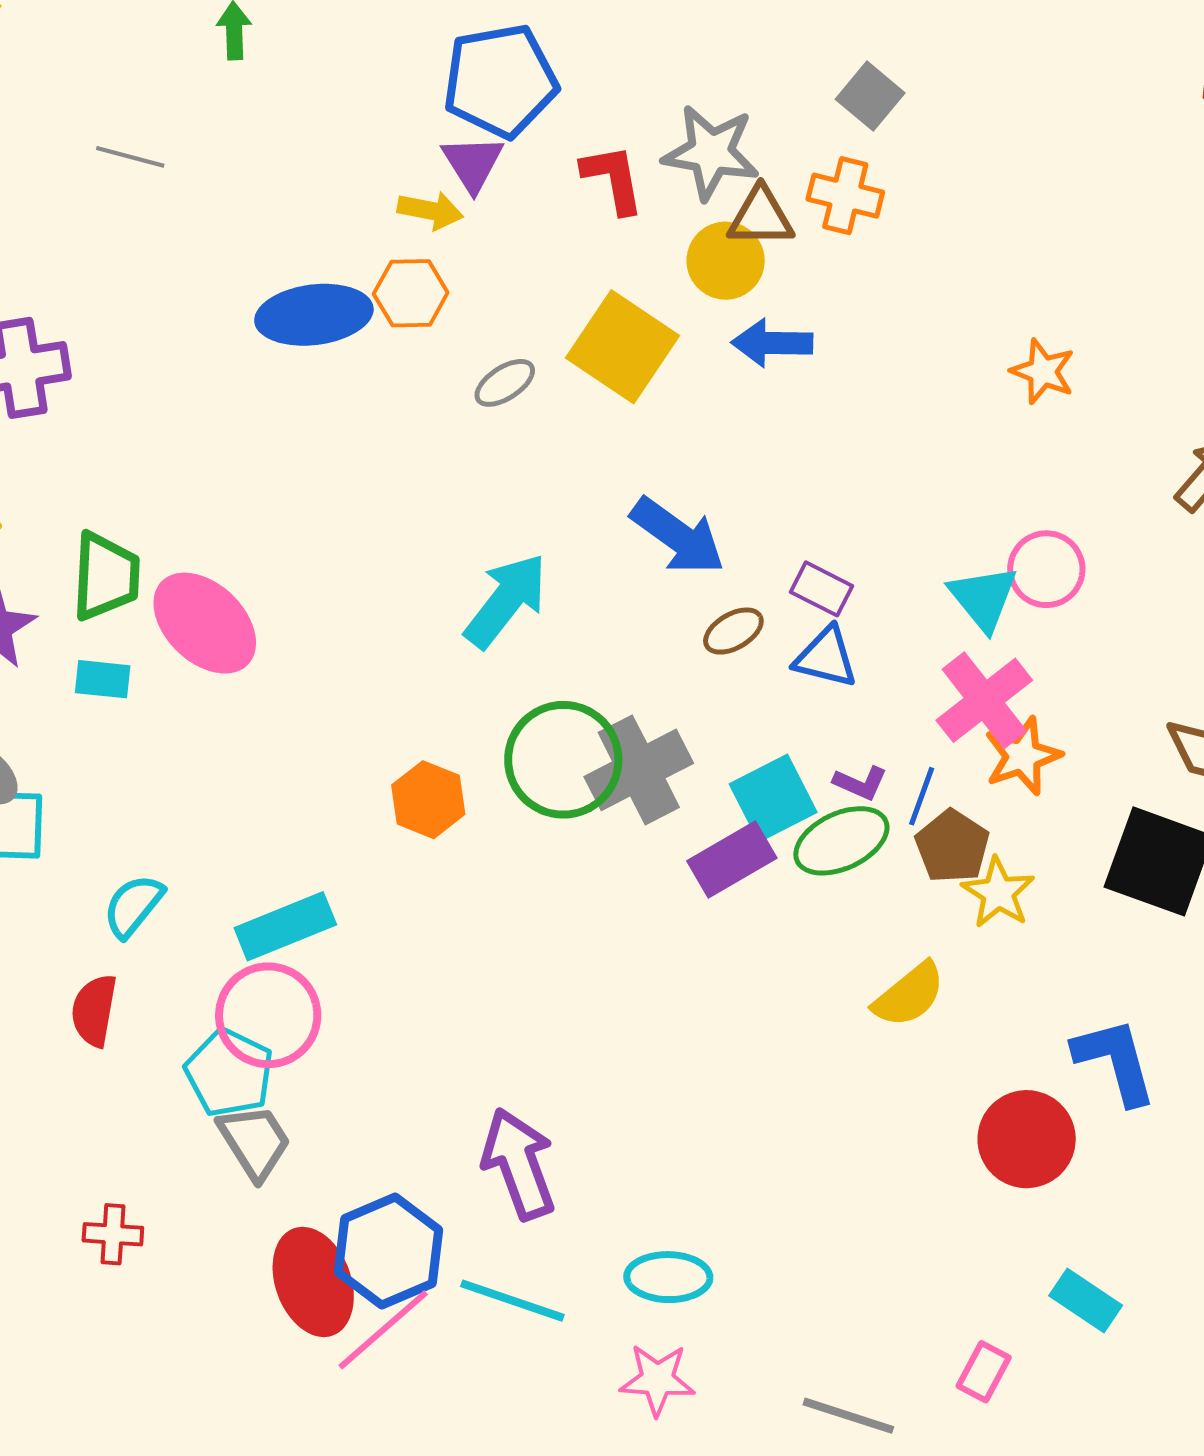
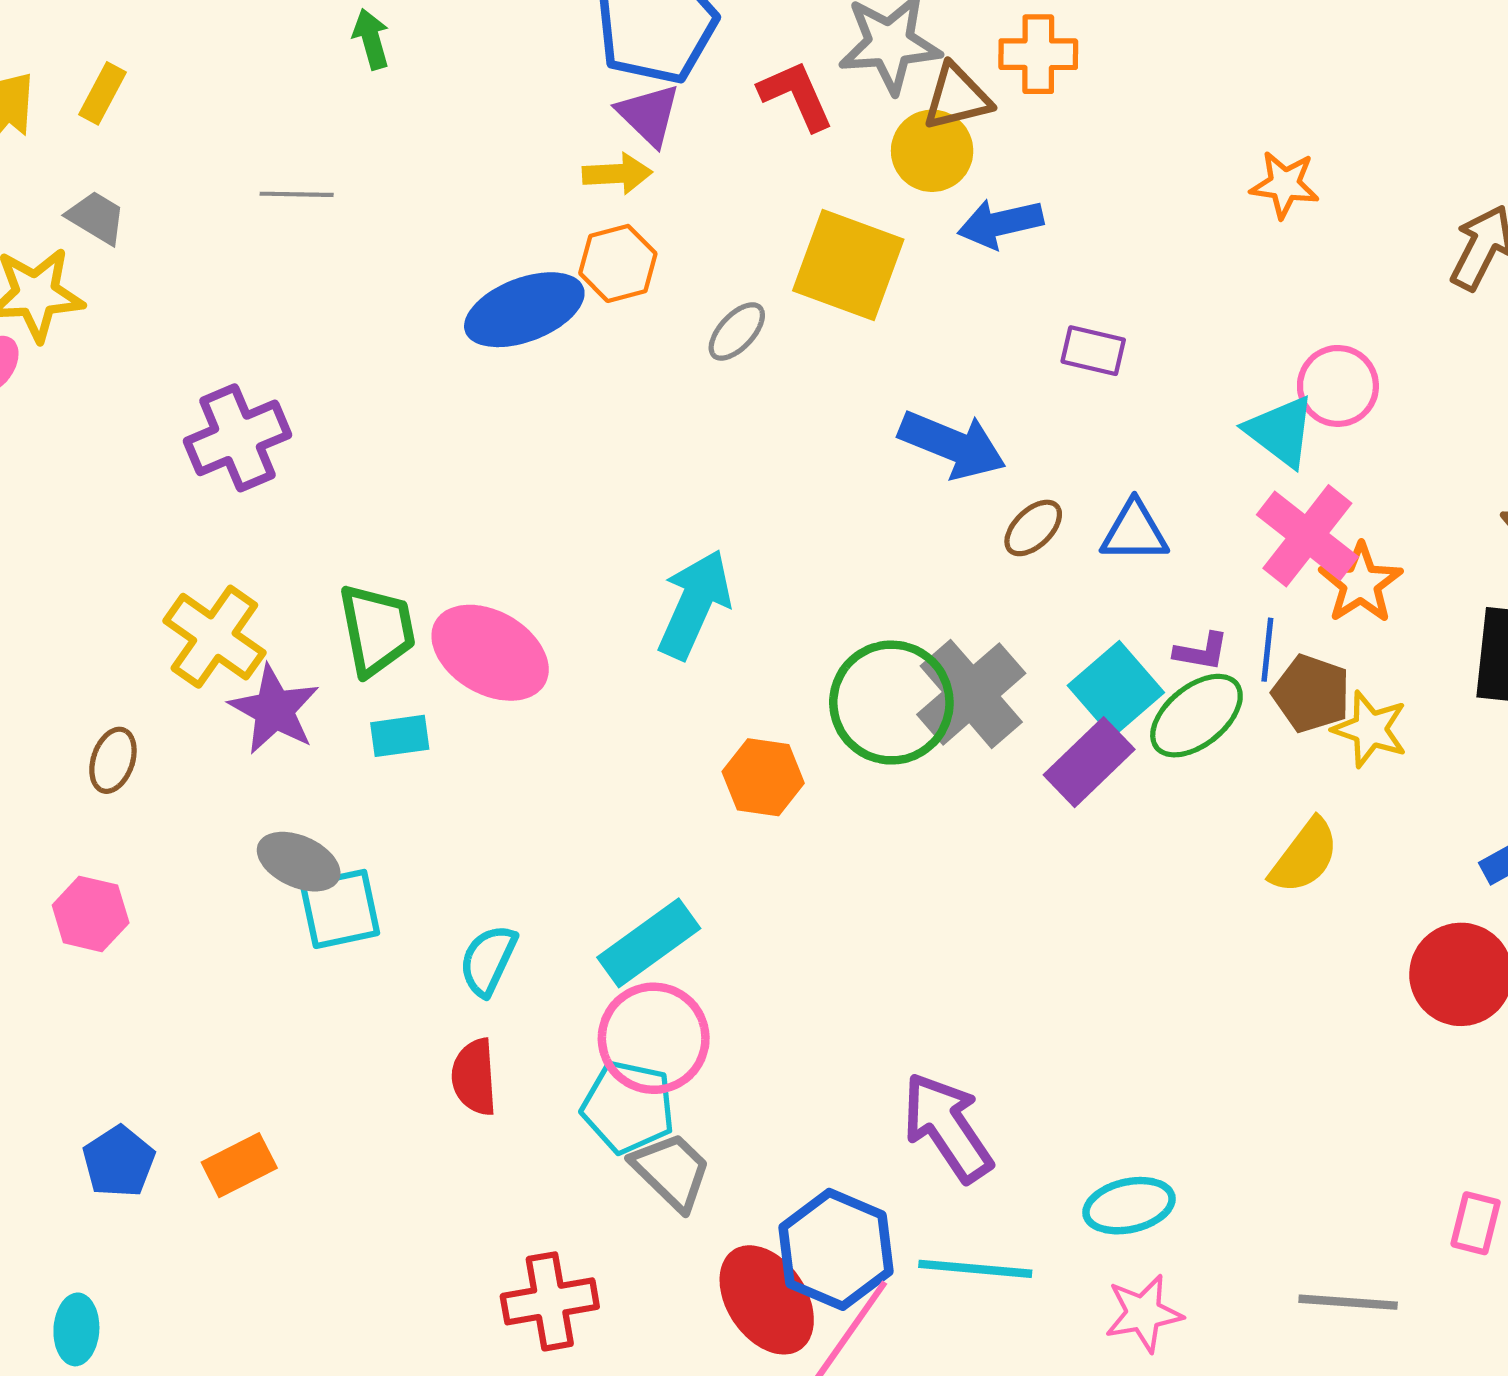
purple rectangle: (821, 589) -> (1093, 351), moved
cyan arrow: (506, 600) -> (695, 604), moved
red cross: (113, 1234) -> (550, 1301), size x1.5

